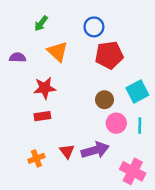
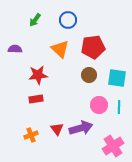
blue circle: (94, 27) -> (68, 20), moved
orange triangle: (58, 52) -> (60, 49), moved
cyan square: (137, 91) -> (117, 78), turned 36
brown circle: (105, 100) -> (89, 75), moved
pink cross: (133, 171) -> (113, 146), turned 30

